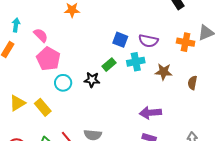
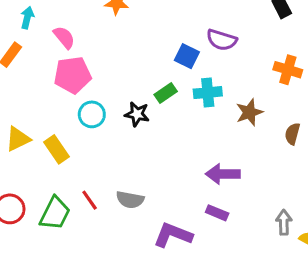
purple semicircle: (148, 41) -> (222, 40), moved
pink pentagon: (48, 59) -> (73, 75), turned 30
brown star: (164, 72) -> (249, 112), turned -30

